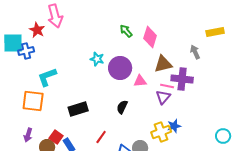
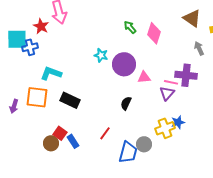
brown triangle: (163, 64) -> (192, 18), moved, turned 48
cyan L-shape: (47, 77) -> (51, 73), turned 40
black rectangle: (78, 109) -> (70, 100), moved, turned 42
purple arrow: (28, 135) -> (14, 106), moved

